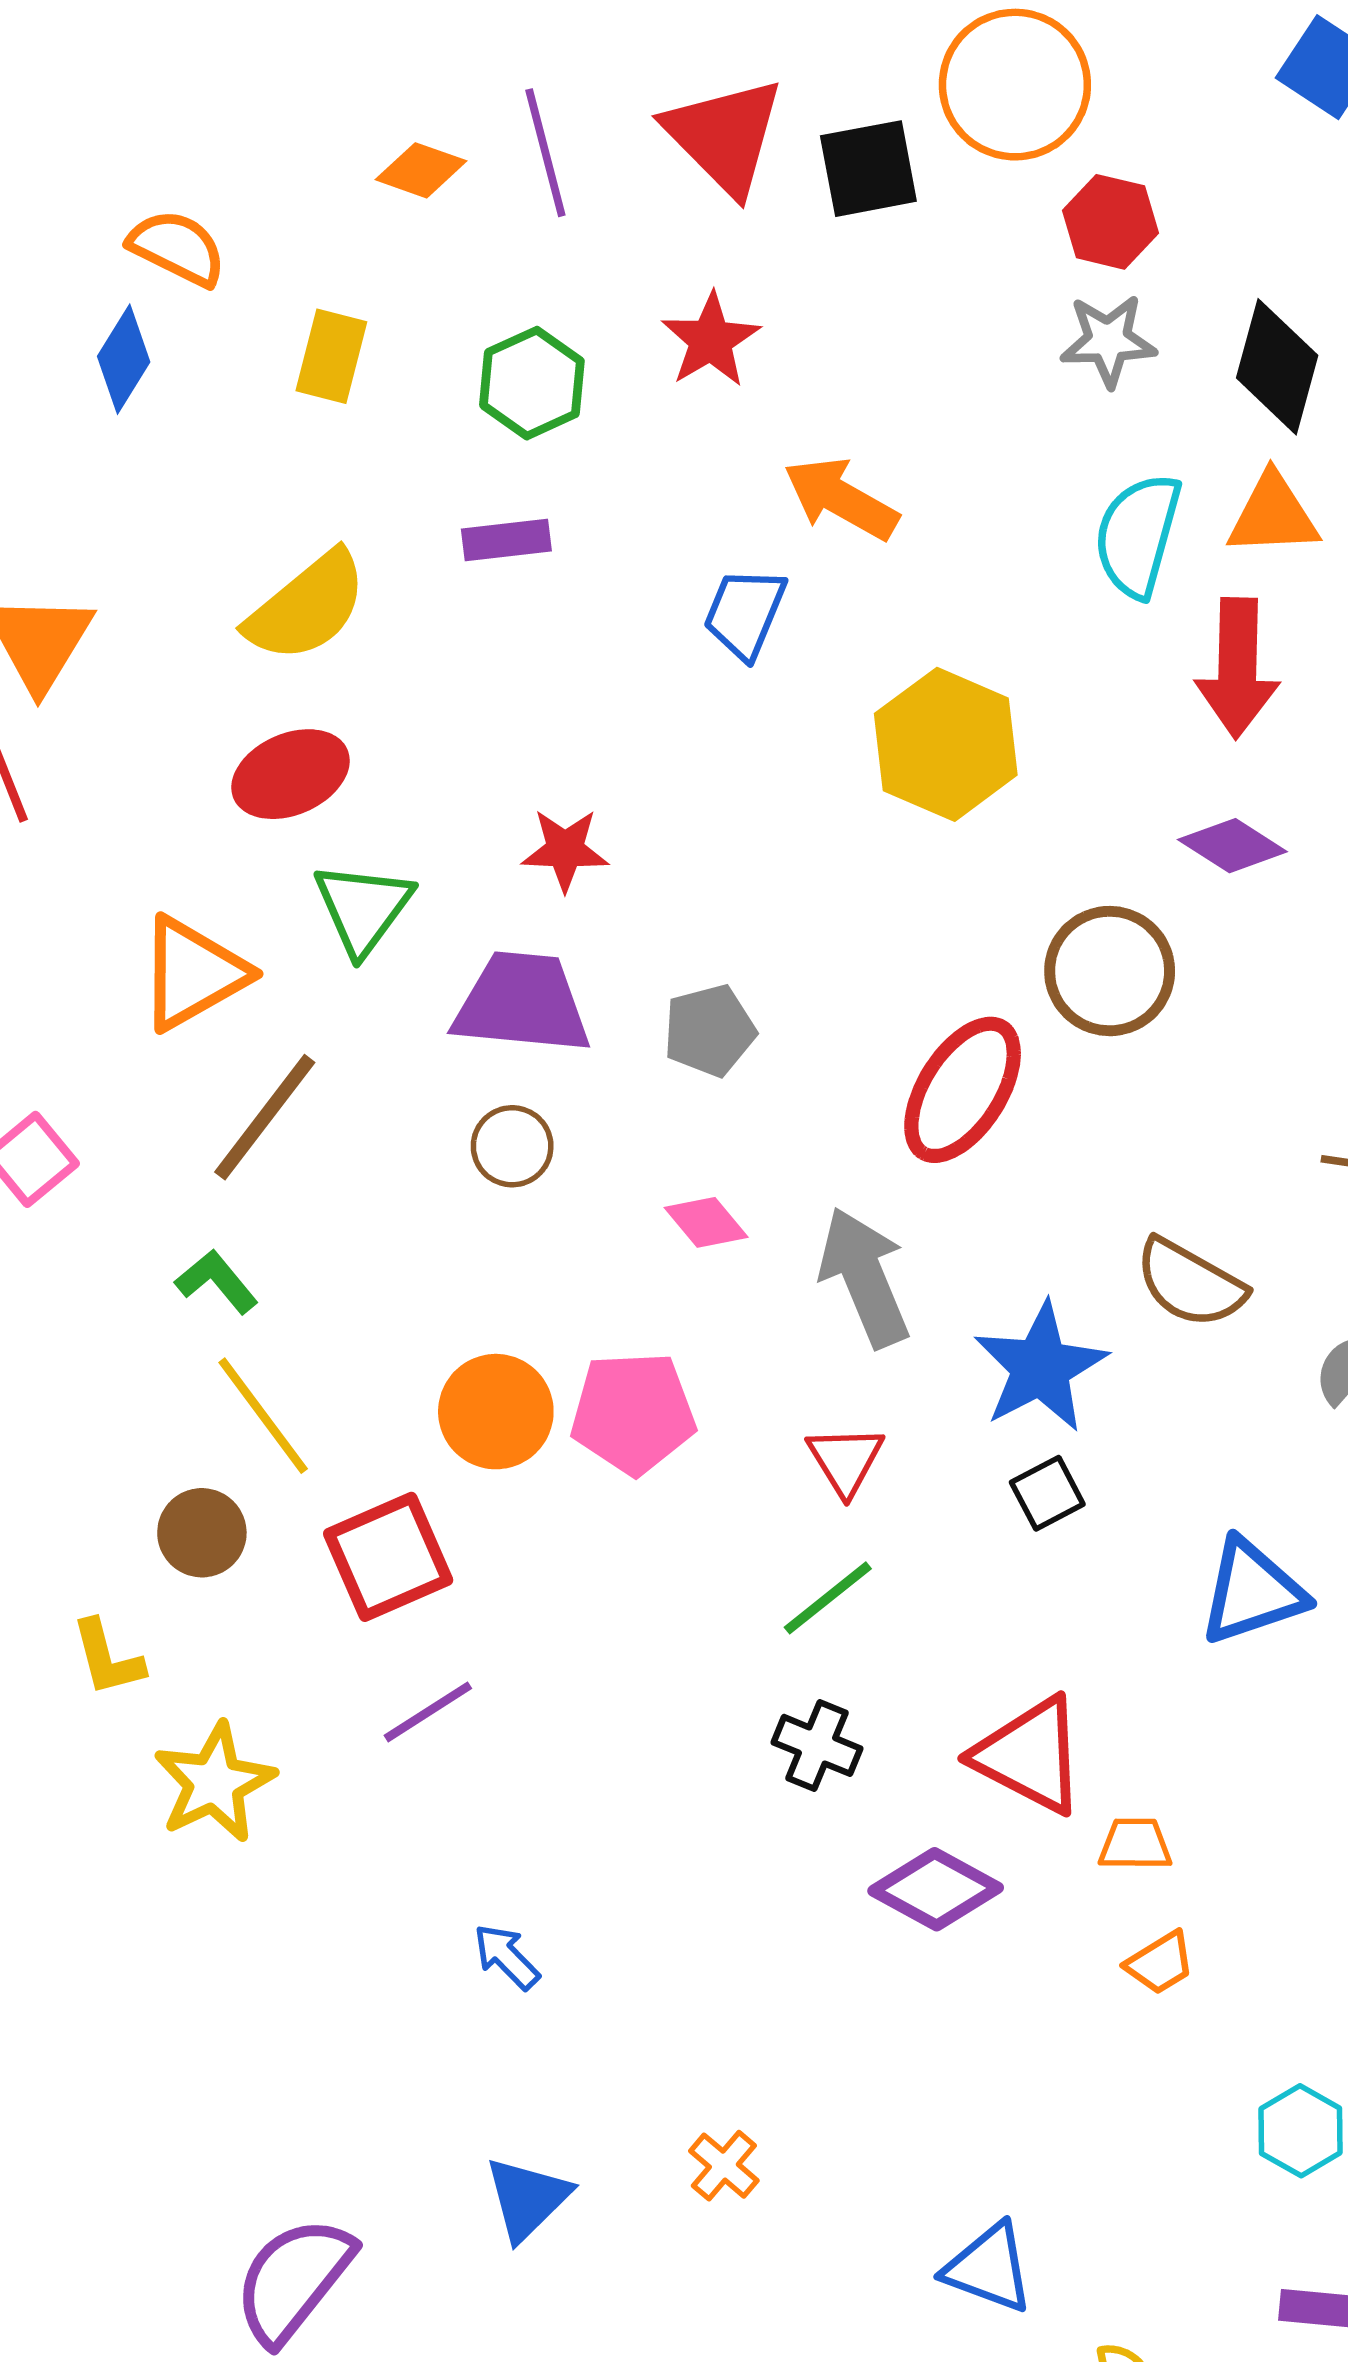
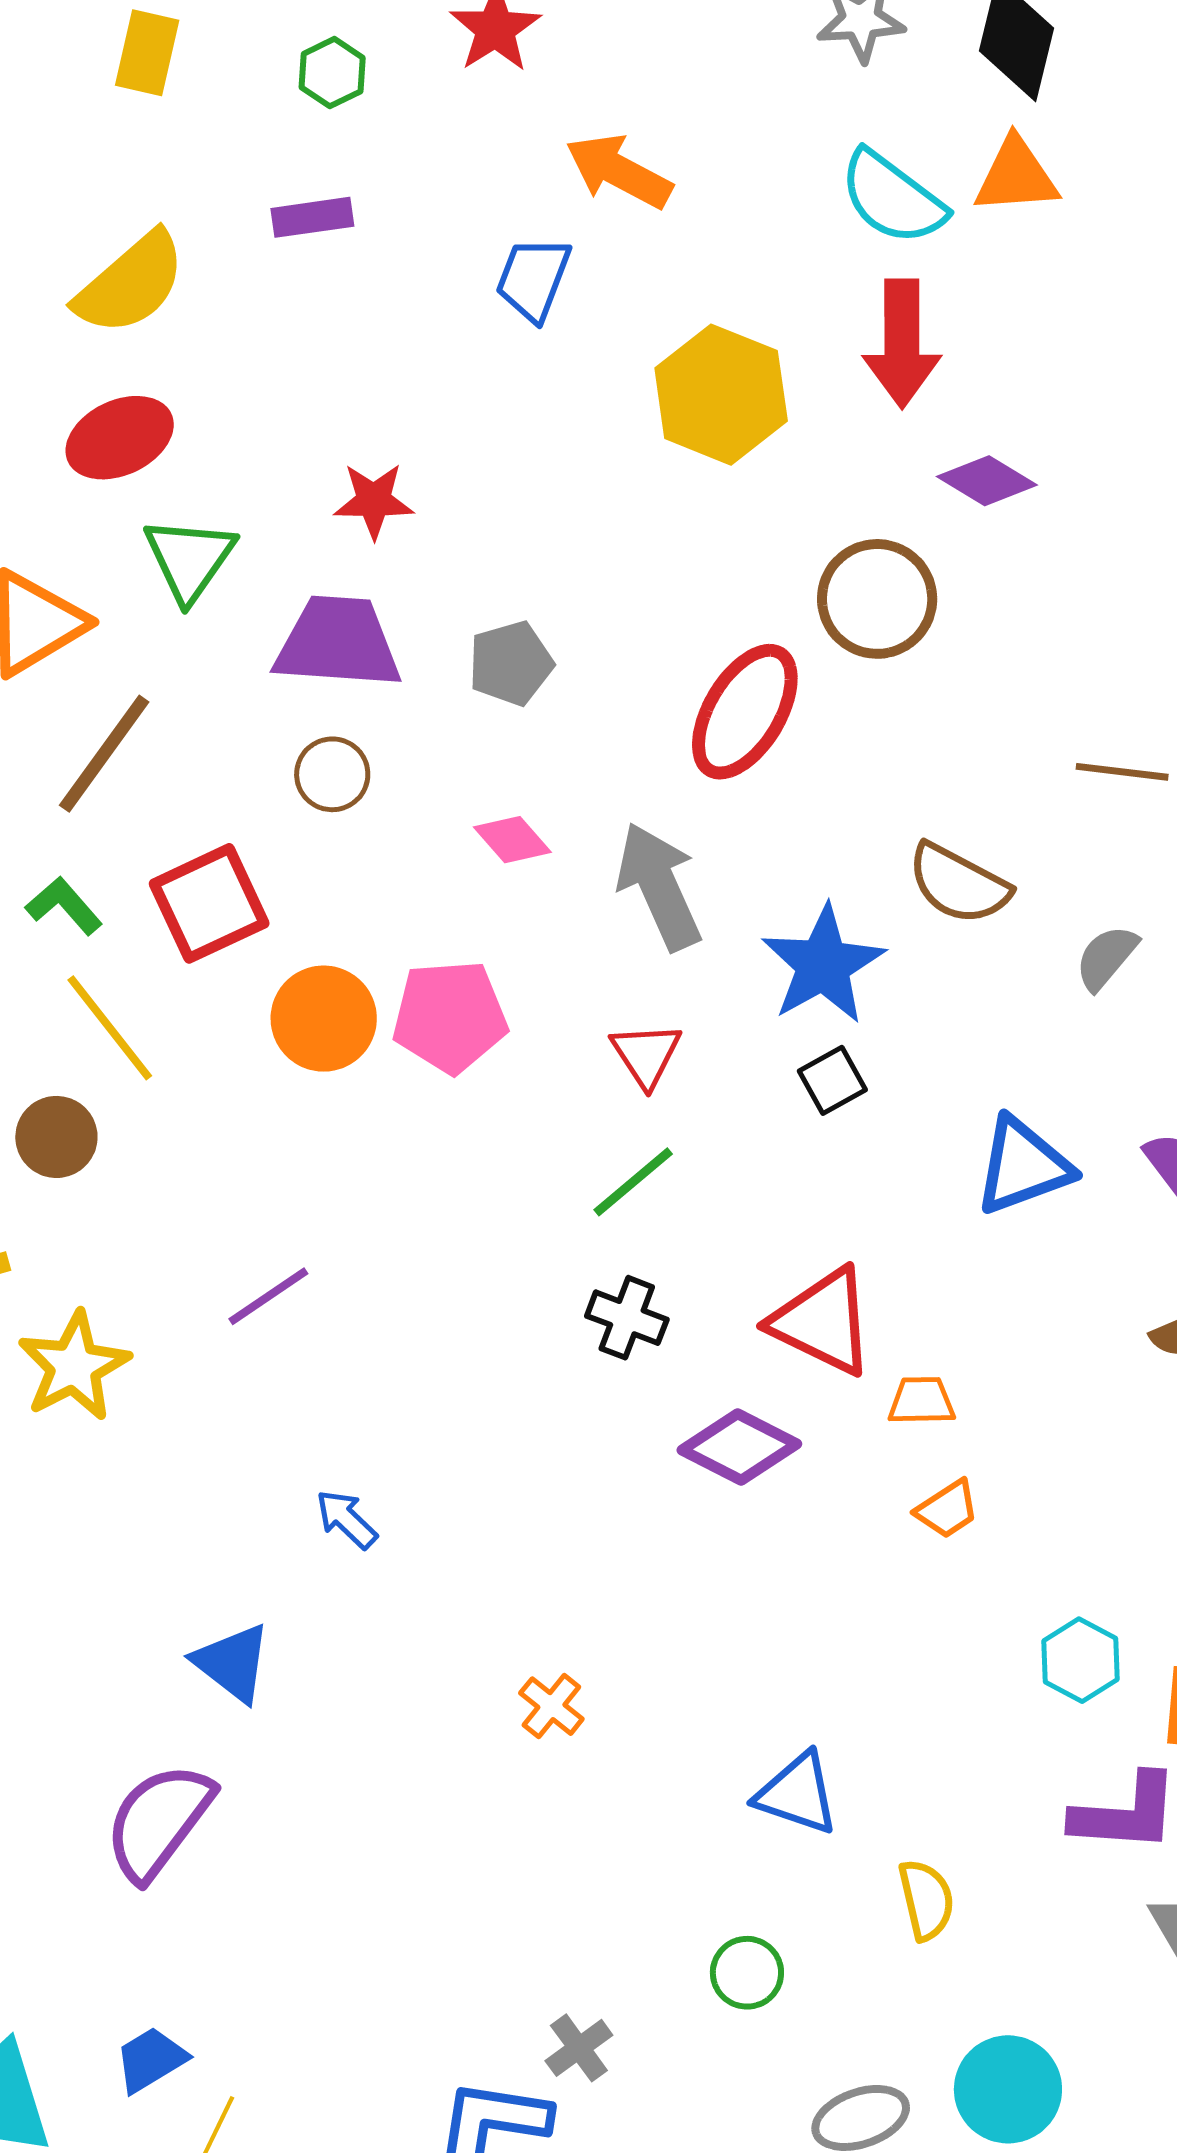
green hexagon: (532, 383) -> (332, 73), size x0.7
cyan semicircle: (1138, 535) -> (892, 198), turned -67
red arrow: (1237, 668) -> (902, 343), moved
red square: (388, 1557) -> (209, 903), moved
blue triangle: (527, 2199) -> (233, 1663), moved, turned -36

